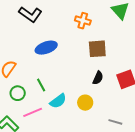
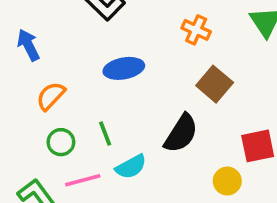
brown square: (97, 49) -> (215, 84), turned 36
black semicircle: (98, 78) -> (181, 133), moved, size x1.6
yellow circle: (85, 103) -> (227, 181), moved

